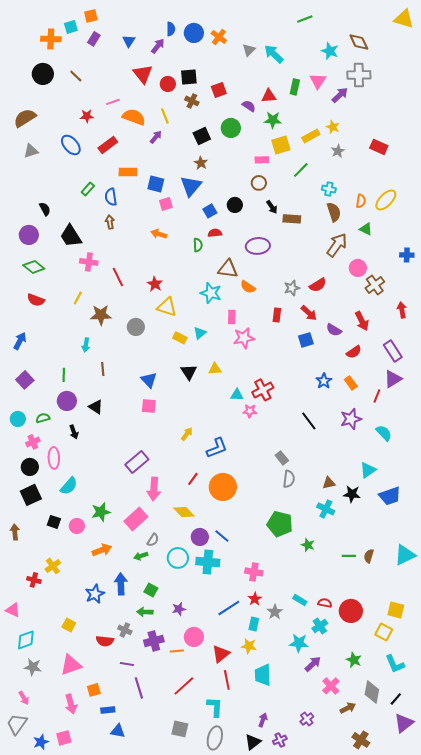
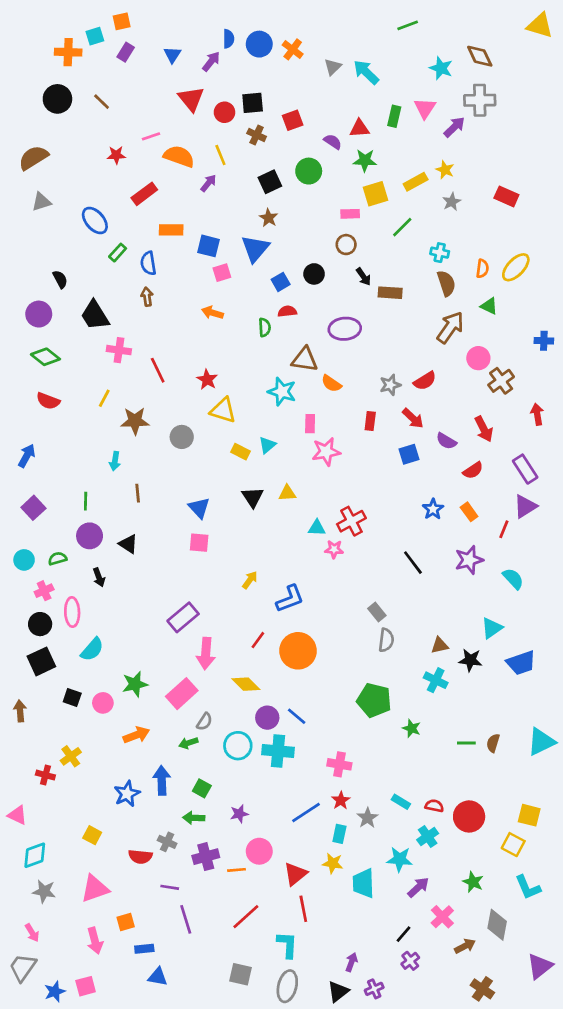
blue ellipse: (71, 145) -> (95, 220), moved
cyan trapezoid: (263, 675) -> (363, 883), moved
black line: (396, 699) -> (404, 934), moved

